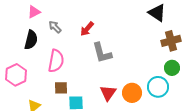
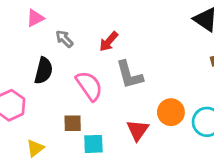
black semicircle: (31, 40) -> (44, 71), moved
pink semicircle: (56, 61) -> (89, 86), moved, turned -45
orange circle: (132, 93) -> (171, 112), moved

